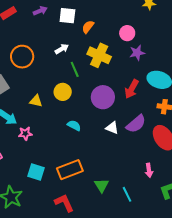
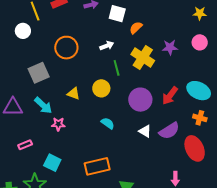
pink circle: (127, 33) -> (200, 42), moved
purple star: (137, 53) -> (170, 47), moved
cyan square: (36, 172) -> (52, 163), moved

